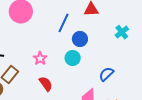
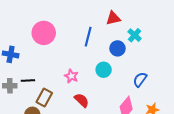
cyan cross: (122, 32) -> (135, 35), moved
blue circle: (80, 39) -> (118, 48), moved

